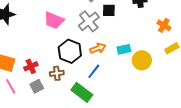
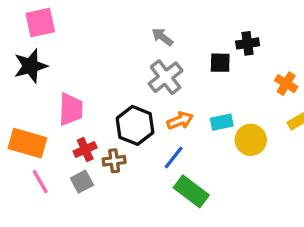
black square: (109, 10) -> (220, 63), moved
pink trapezoid: (54, 20) -> (71, 109), moved, turned -110
red cross: (31, 66) -> (85, 149), moved
green rectangle: (82, 92) -> (191, 191), moved

